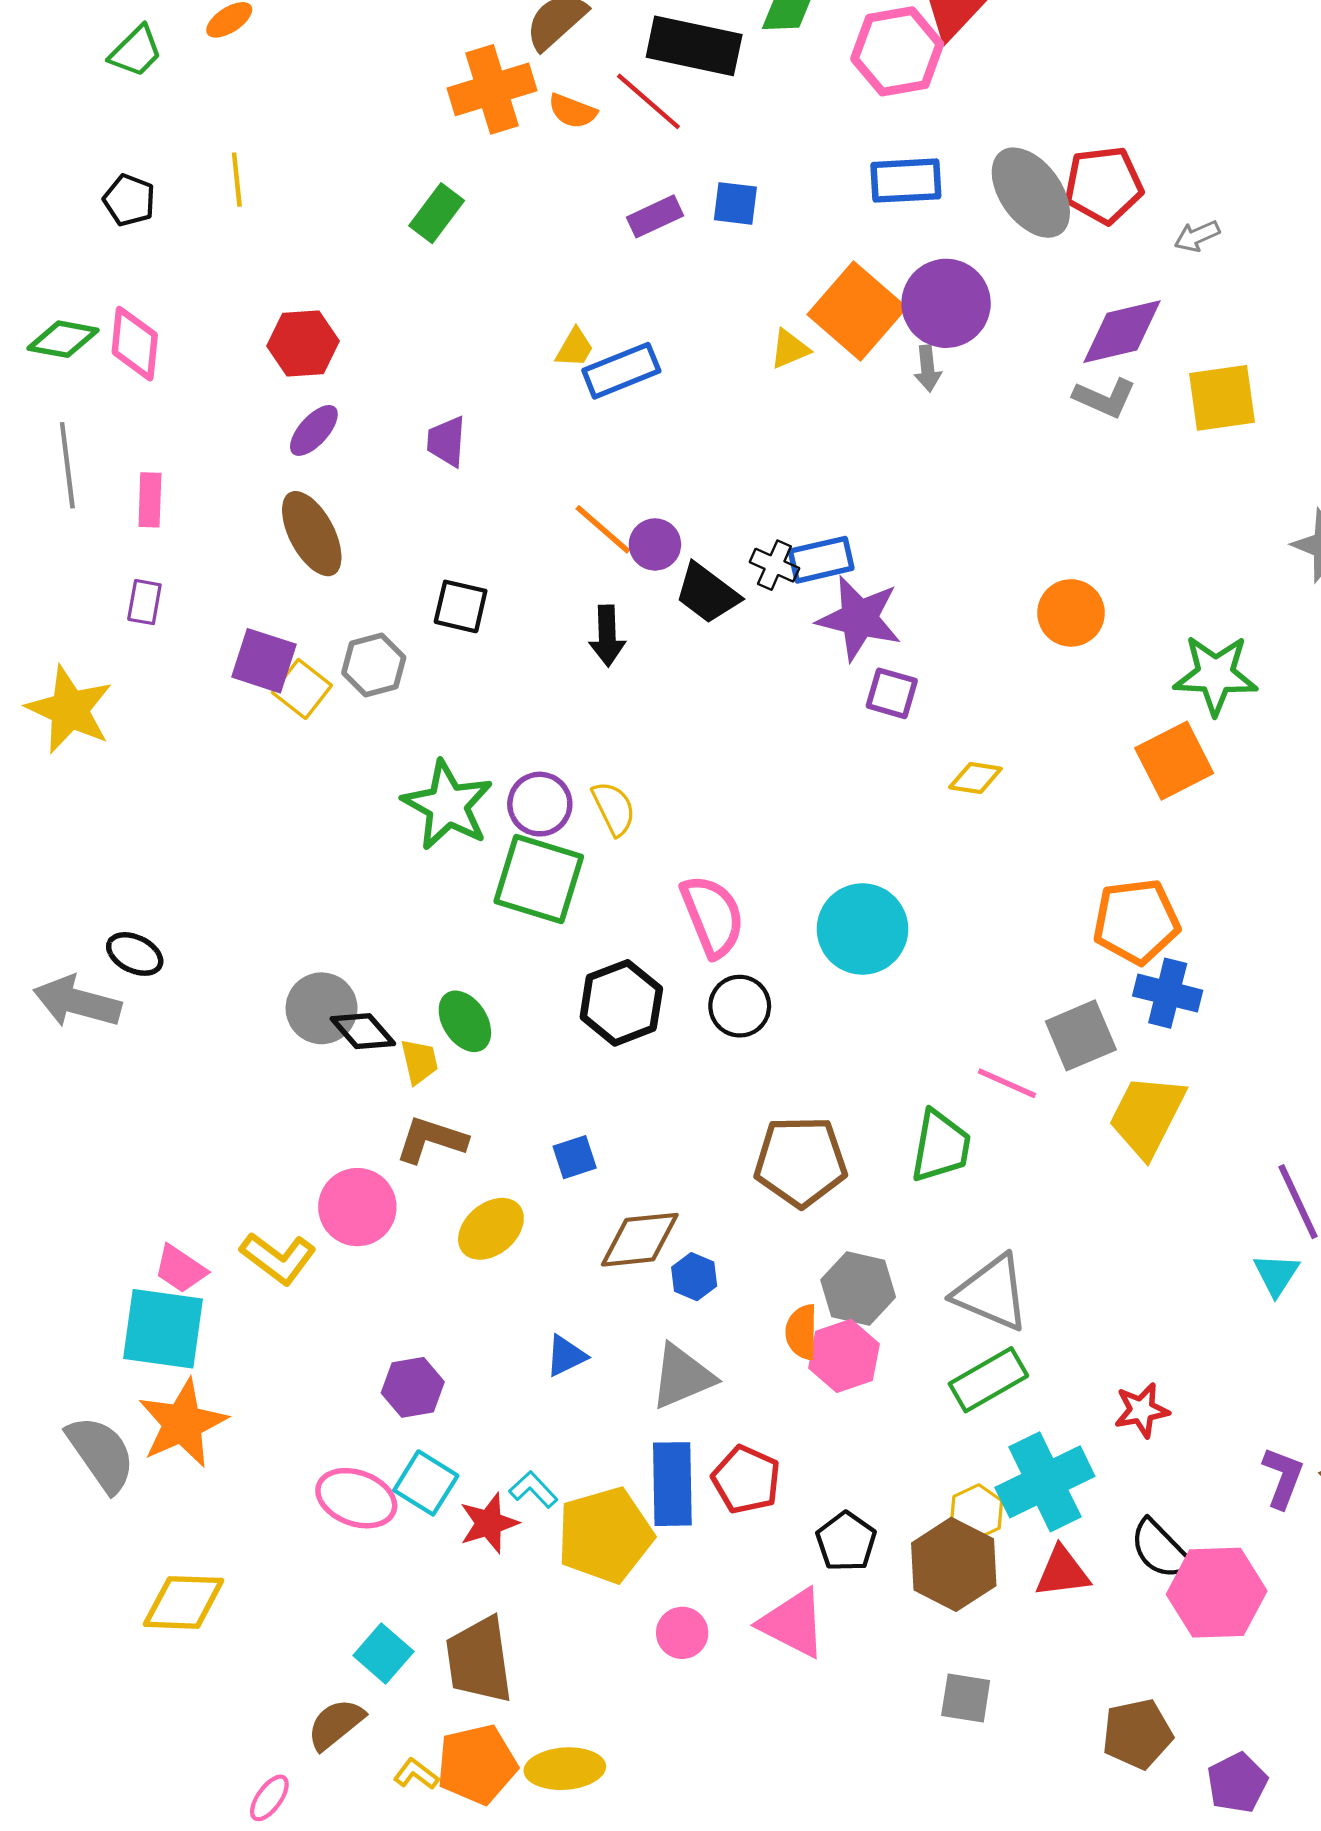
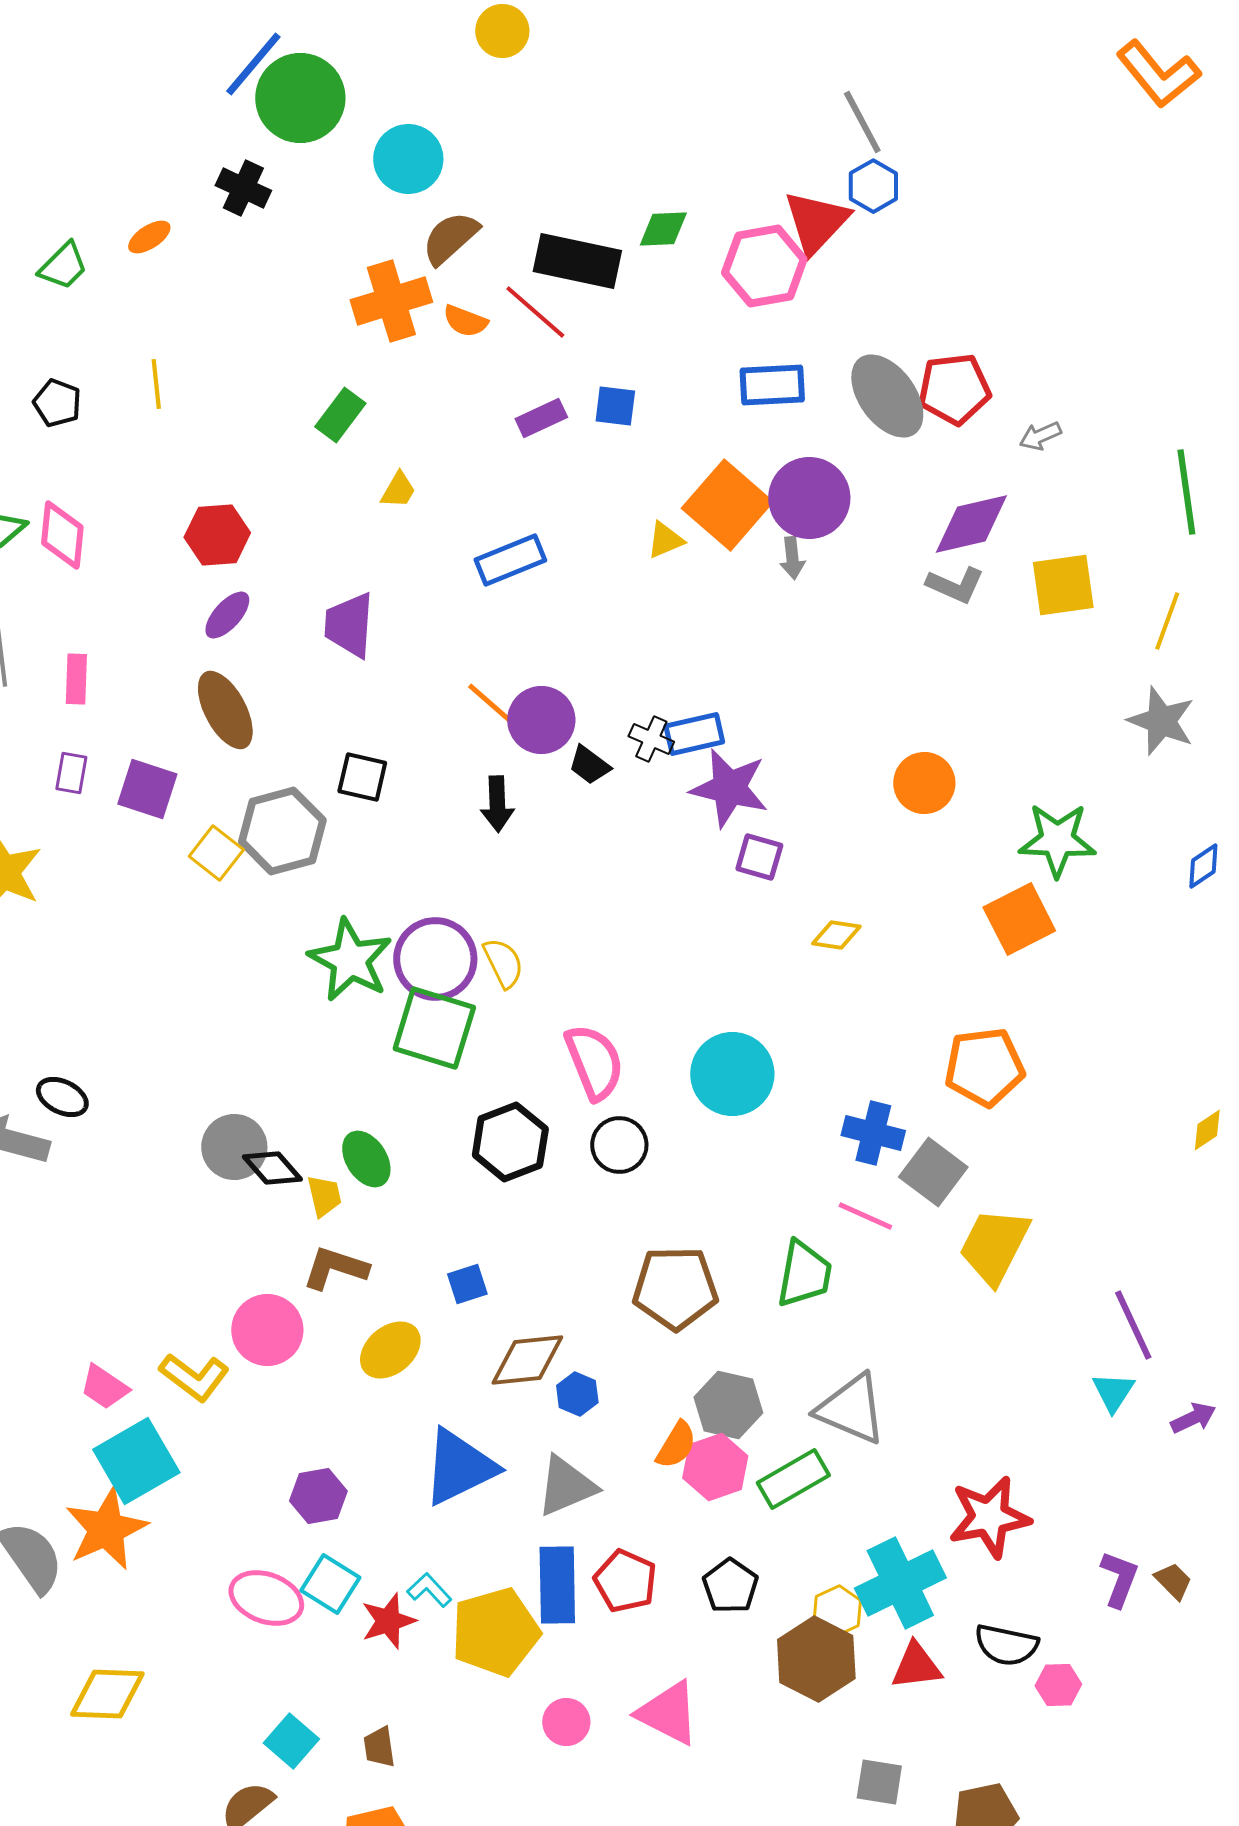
yellow trapezoid: (575, 348) -> (398, 490), moved
purple trapezoid: (446, 441) -> (349, 625), size x1.4
purple circle: (655, 544) -> (541, 720), size x1.4
black trapezoid: (707, 593) -> (589, 765), size x0.7
purple square: (264, 661) -> (147, 789), moved
gray hexagon: (374, 665) -> (282, 831), size x1.5
purple circle: (540, 804) -> (435, 959), size x1.4
blue cross: (1168, 993) -> (873, 1133), moved
gray square: (1081, 1035) -> (933, 1172), turned -30
cyan square: (163, 1329) -> (136, 1461), moved, turned -38
orange semicircle: (802, 1332) -> (676, 1445), turned -150
blue triangle: (566, 1356) -> (459, 1467), size x2.0
green rectangle: (988, 1380) -> (793, 1479), moved
red star: (1142, 1410) -> (989, 1517), size x1.6
black pentagon: (846, 1542) -> (730, 1586), moved
black semicircle: (1160, 1549) -> (1006, 1645), turned -34
pink hexagon: (1217, 1593) -> (1058, 1685), size x0.5
brown trapezoid: (479, 1660) -> (379, 1747), size x0.5
gray square: (966, 1698) -> (879, 1782), moved

